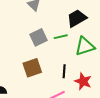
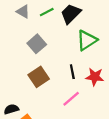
green line: (61, 37) -> (47, 12), moved

